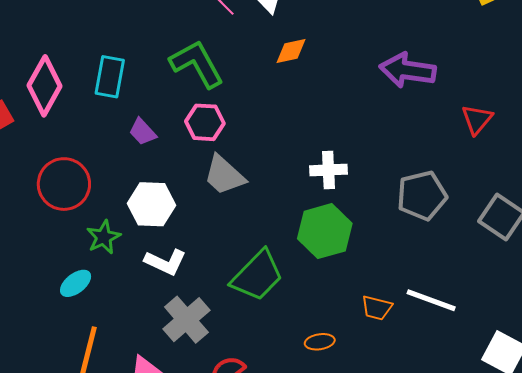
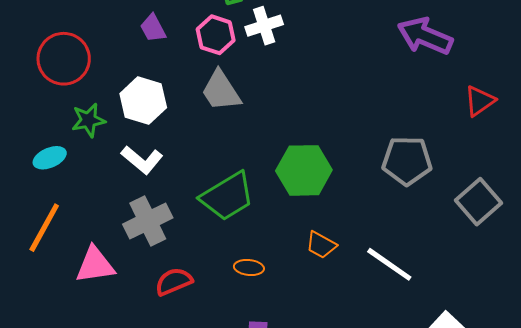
white cross: (328, 170) -> (264, 26), moved, turned -30
orange trapezoid: (377, 308) -> (321, 245), moved
orange ellipse: (320, 342) -> (249, 267), moved

